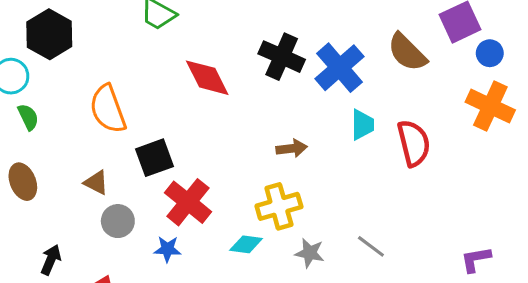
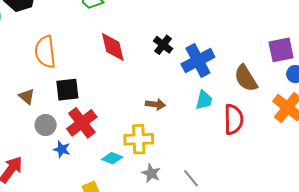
brown semicircle: (407, 52) -> (246, 78), moved
black cross: (282, 57) -> (163, 45), size x0.7
gray circle: (118, 221) -> (46, 125), moved

